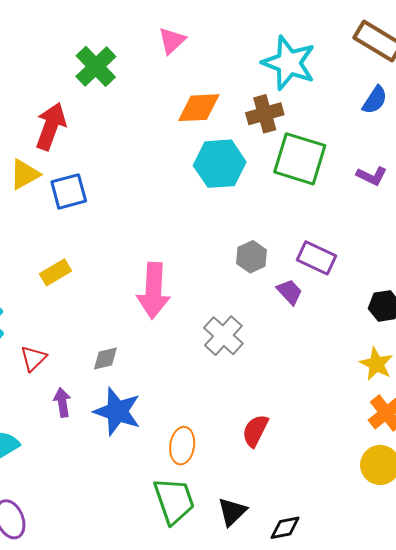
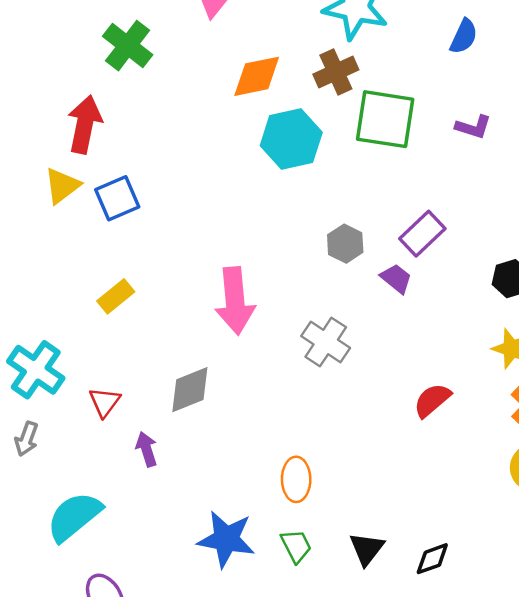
purple rectangle: (317, 258) -> (422, 234), turned -60
gray diamond: (105, 358) -> (190, 390), size x1.5
blue star: (117, 412) -> (226, 539), moved
red semicircle: (255, 431) -> (432, 400), moved, turned 32
green trapezoid: (174, 501) -> (296, 546), size x0.6

